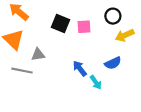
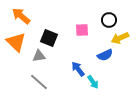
black square: (61, 24) -> (49, 38), moved
blue semicircle: (113, 63) -> (105, 55), moved
gray line: (22, 71) -> (39, 82), moved, turned 30

